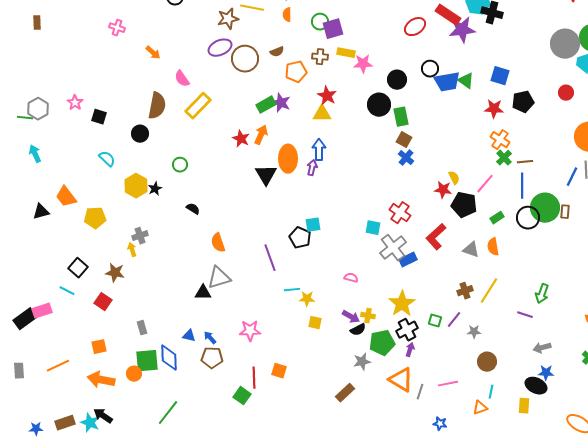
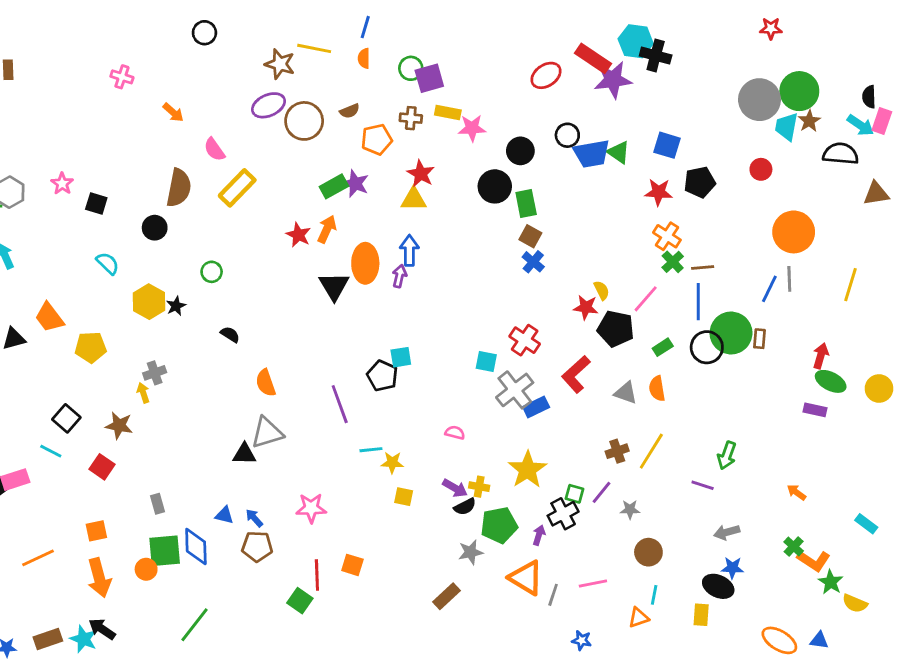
brown star: (228, 19) -> (280, 64), turned 30
black cross: (407, 330) -> (563, 514), moved
orange arrow: (101, 380) -> (99, 578), turned -116

